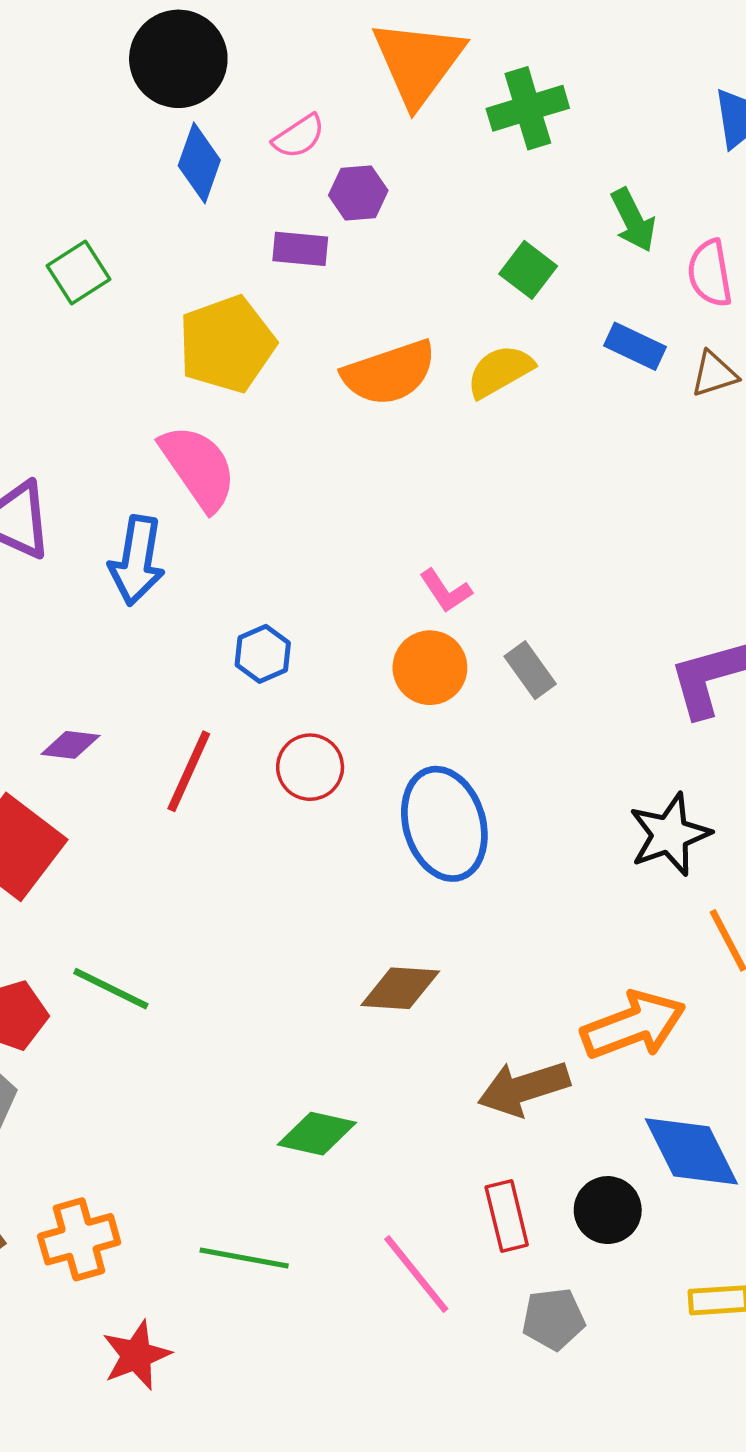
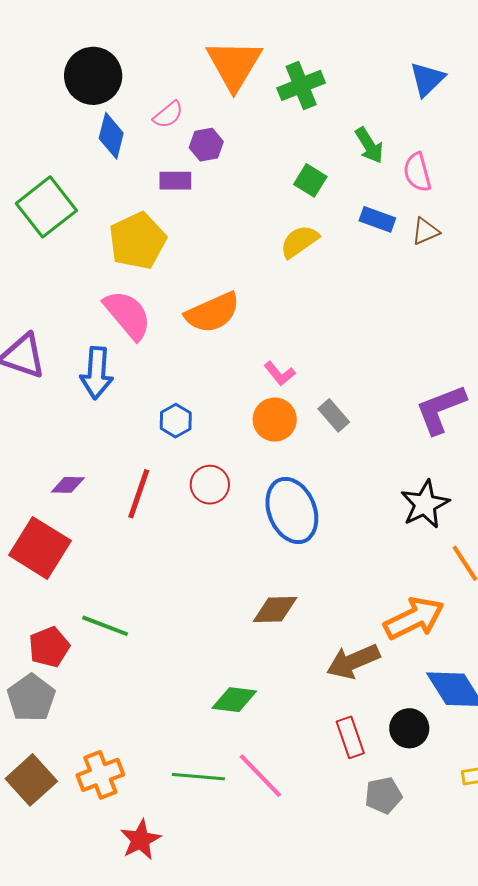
green square: (79, 273) -> (46, 207), size x1.6
orange semicircle: (389, 373) -> (213, 313), moved
pink line: (416, 1274) -> (260, 776), moved

